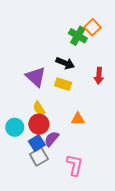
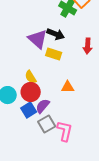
purple triangle: (36, 77) -> (38, 39), moved
gray square: (39, 157) -> (47, 124), moved

